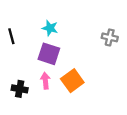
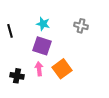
gray cross: (110, 37) -> (81, 26), moved

